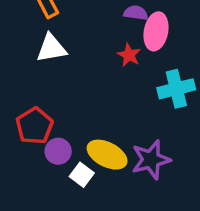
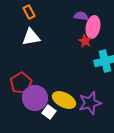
red star: (129, 55) -> (85, 41), moved
purple circle: (58, 151) -> (35, 98), size x1.6

